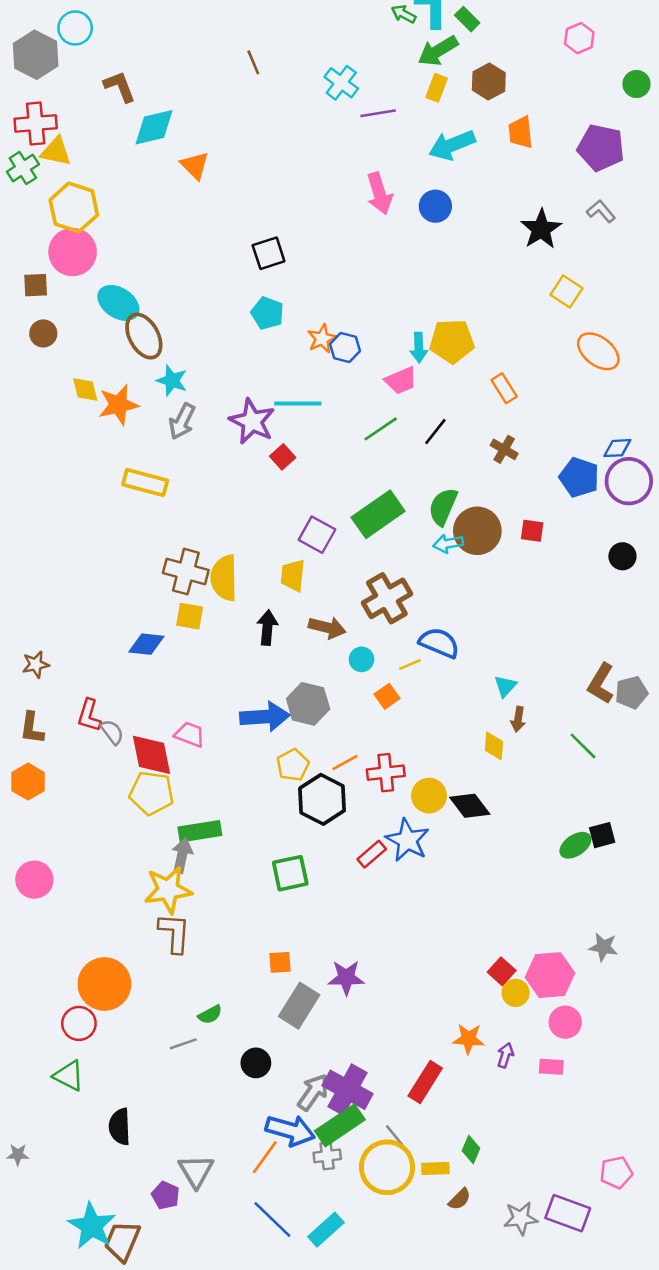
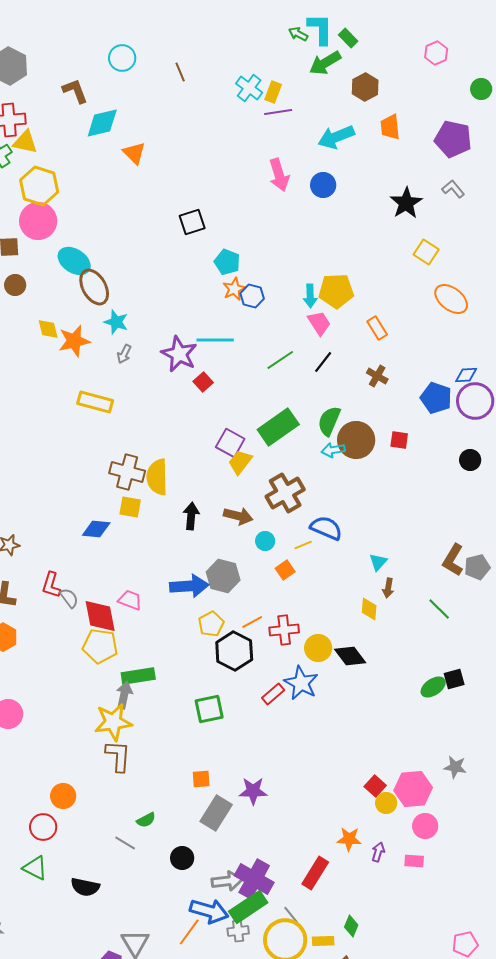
cyan circle: (75, 28) -> (122, 58), moved
yellow rectangle: (437, 88) -> (273, 92), moved
cyan pentagon: (267, 313) -> (227, 262), moved
pink trapezoid: (401, 381) -> (319, 323), moved, turned -100
gray arrow: (182, 421) -> (124, 354), size x0.7
yellow trapezoid: (293, 575) -> (240, 462), moved, turned 32
orange circle: (104, 984) -> (63, 796), size x0.6
gray line: (183, 1044) -> (125, 843), turned 50
gray arrow: (313, 1092) -> (227, 881), turned 48
black semicircle: (120, 1127) -> (85, 887), moved, turned -76

